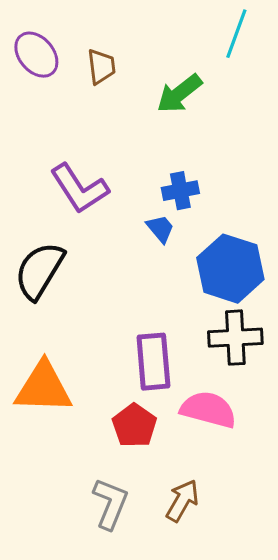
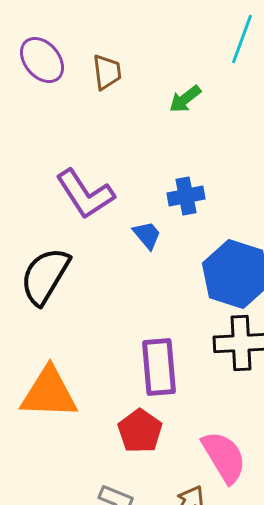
green arrow: (179, 94) -> (185, 99), size x0.7
blue trapezoid: (160, 229) -> (147, 235), moved
pink semicircle: (208, 410) -> (224, 457), moved, turned 44

